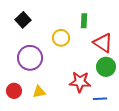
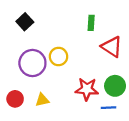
yellow circle: (61, 38) -> (59, 57), moved
green circle: (106, 67) -> (115, 86), moved

